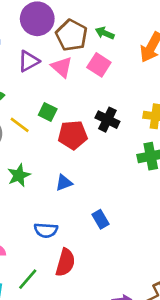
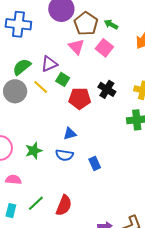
purple triangle: (29, 61) -> (49, 64), moved
green star: (19, 175) -> (34, 151), moved
blue semicircle: (46, 230) -> (64, 155), moved
red semicircle: (65, 262) -> (64, 205), moved

